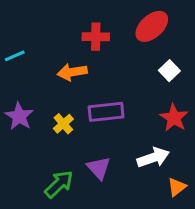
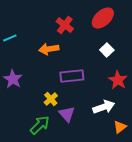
red cross: (96, 37) -> (65, 25), turned 36
white square: (169, 71) -> (107, 50), moved
yellow cross: (63, 124) -> (51, 99), moved

